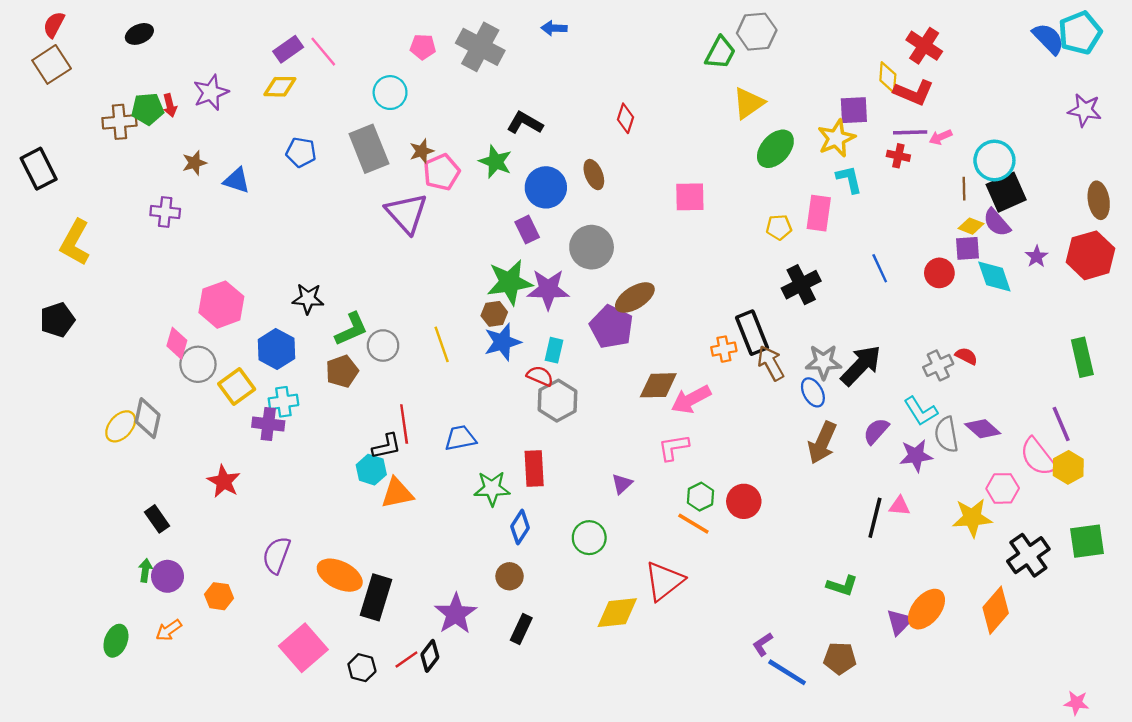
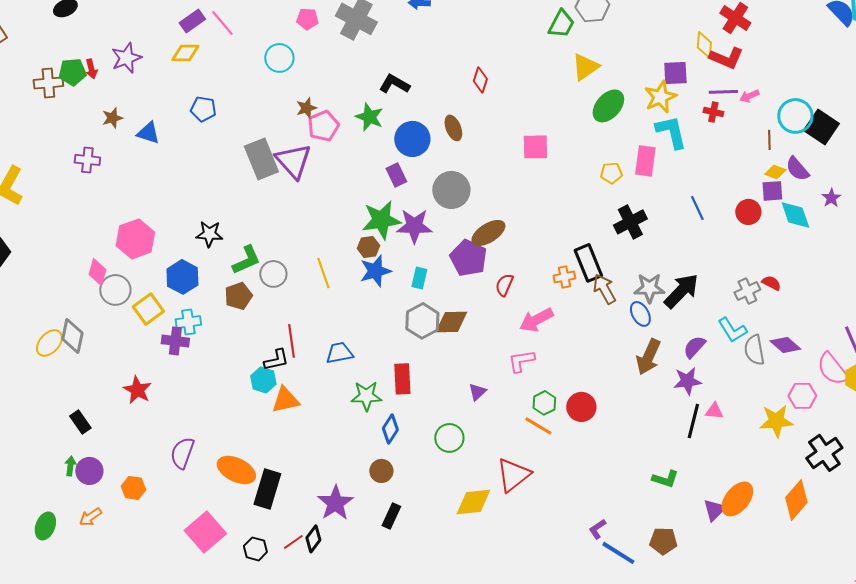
gray rectangle: (369, 149) -> (261, 159), moved
cyan L-shape: (849, 179) -> (671, 132), size x1.4
black square: (1006, 192) -> (821, 127), moved, turned -32
red semicircle: (540, 376) -> (504, 285), moved, turned -90
brown diamond: (658, 385) -> (451, 322), moved
purple star: (916, 456) -> (687, 381), moved

